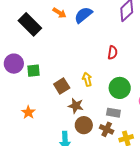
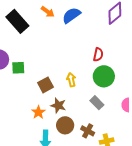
green circle: (120, 88) -> (104, 76), moved
orange star: (28, 112) -> (38, 112), moved
gray rectangle: (113, 113) -> (97, 103), moved, turned 32

